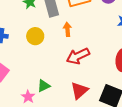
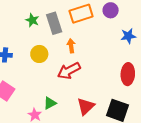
red arrow: (78, 56) -> (69, 71), moved

